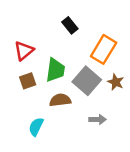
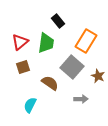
green trapezoid: (55, 70) -> (46, 43), moved
brown star: (116, 82) -> (98, 76), moved
brown semicircle: (60, 100) -> (50, 83), turned 42

